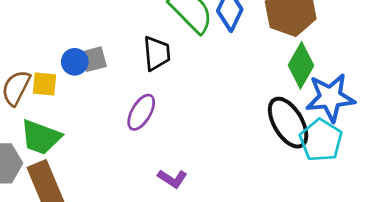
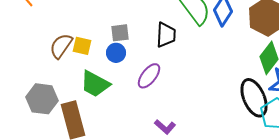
blue circle: (75, 62) -> (116, 53), moved
green trapezoid: (41, 137) -> (95, 84), moved

